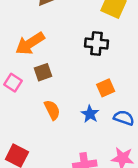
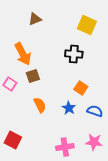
orange arrow: (30, 44) -> (23, 54), turned -85
orange square: (106, 88) -> (81, 88), turned -32

